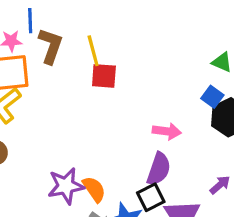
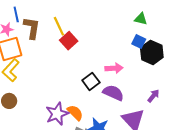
red square: (104, 76) -> (69, 41), turned -36
purple semicircle: (159, 169) -> (113, 93), turned -75
black square: (151, 197) -> (91, 81), moved

